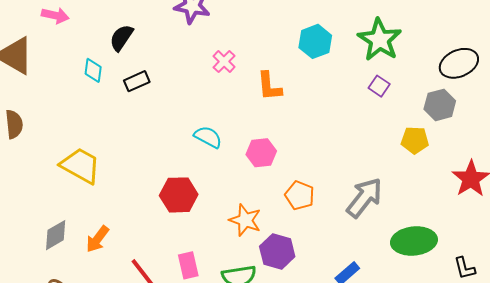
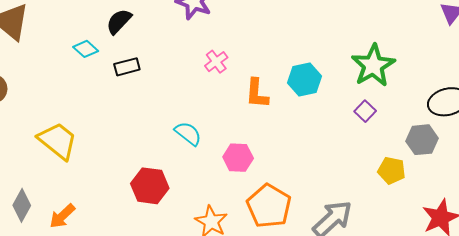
cyan hexagon: (315, 41) -> (305, 80), moved
cyan diamond: (93, 70) -> (86, 49), turned -65
orange pentagon: (300, 195) -> (269, 206), size x1.5
gray diamond: (56, 235) -> (22, 205), turned -40

